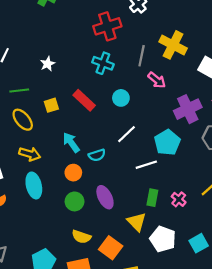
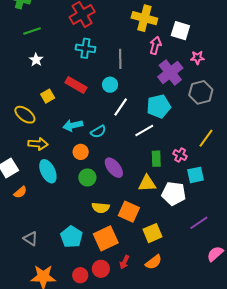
gray line: (142, 56) -> (120, 59), moved
pink arrow: (157, 80) -> (155, 45), moved, turned -102
green line: (19, 90) -> (32, 31), moved
cyan circle: (121, 98) -> (110, 85), moved
cyan arrow: (71, 142) -> (73, 125), turned -54
cyan pentagon: (167, 142) -> (159, 106), turned 30
yellow triangle: (137, 222) -> (147, 183), turned -36
cyan square: (199, 243) -> (196, 175), moved, turned 30

